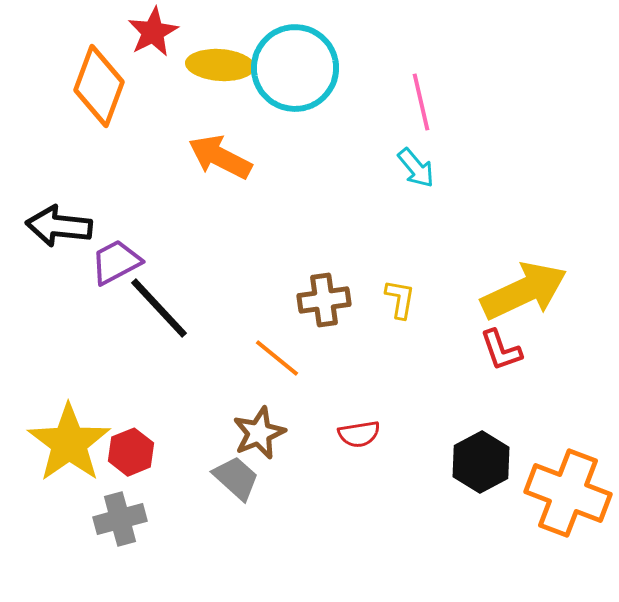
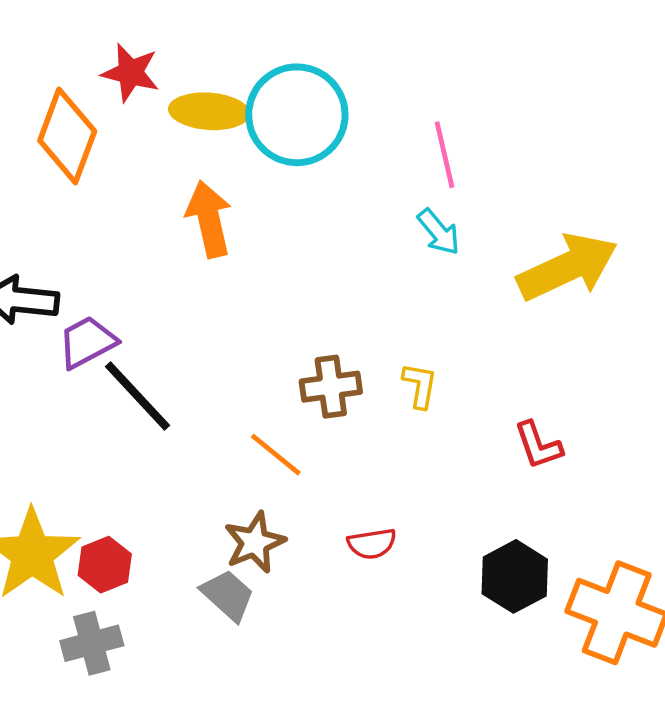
red star: (153, 32) -> (130, 73), turned -30
orange arrow: (220, 157) -> (209, 219), turned 50
yellow arrow: (524, 291) -> (567, 267), moved

